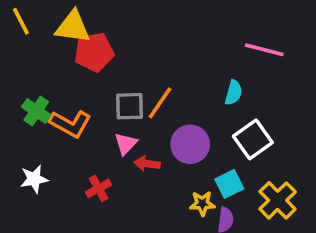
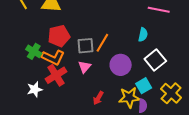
red pentagon: (94, 52) -> (59, 36), moved
red arrow: (147, 164) -> (98, 98), moved, turned -64
red cross: (98, 188) -> (56, 75), moved, size x1.5
yellow star: (202, 203) -> (129, 97), size x1.5

